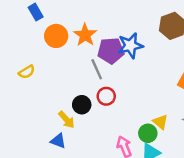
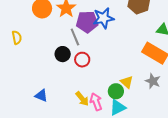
yellow semicircle: (27, 72) -> (17, 37), turned -72
black circle: (82, 105) -> (63, 54), moved
yellow arrow: (66, 120) -> (82, 99), moved

